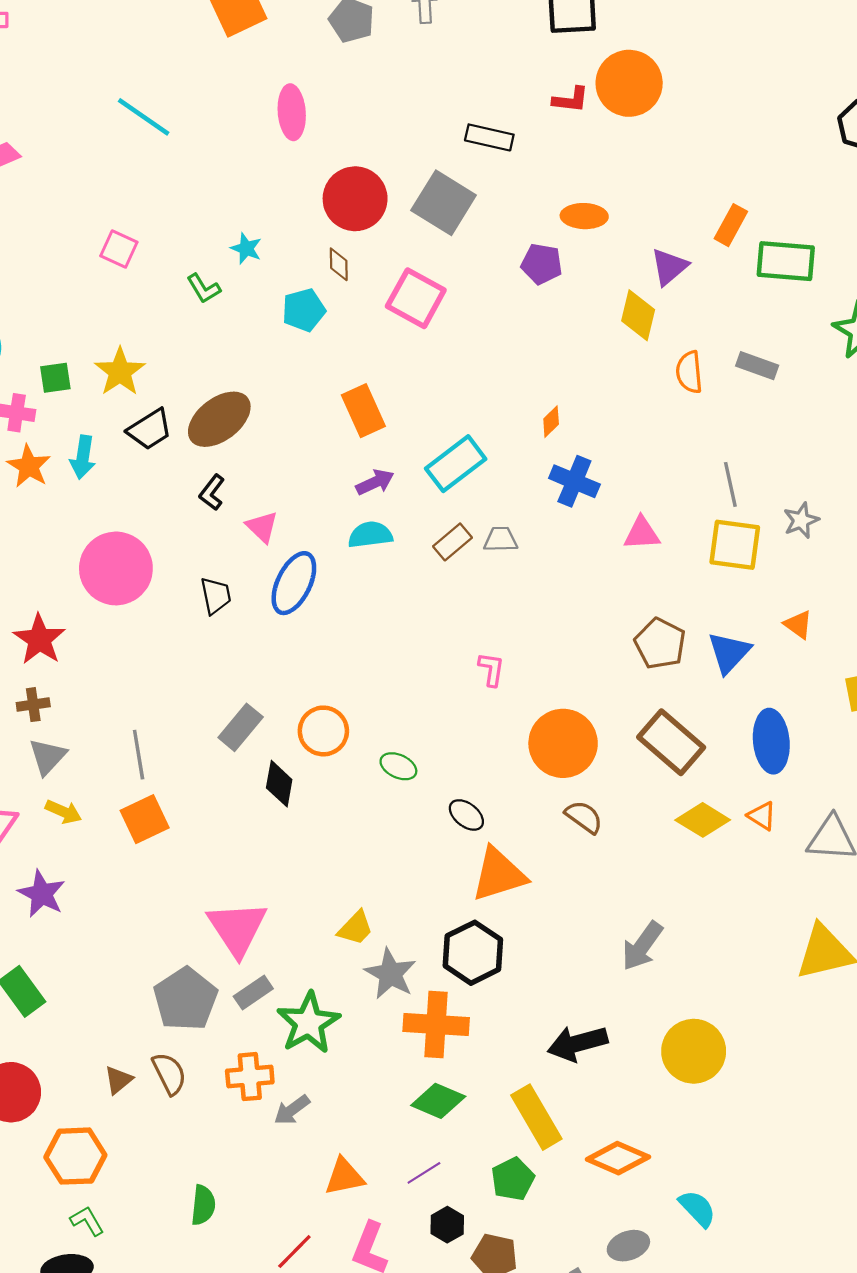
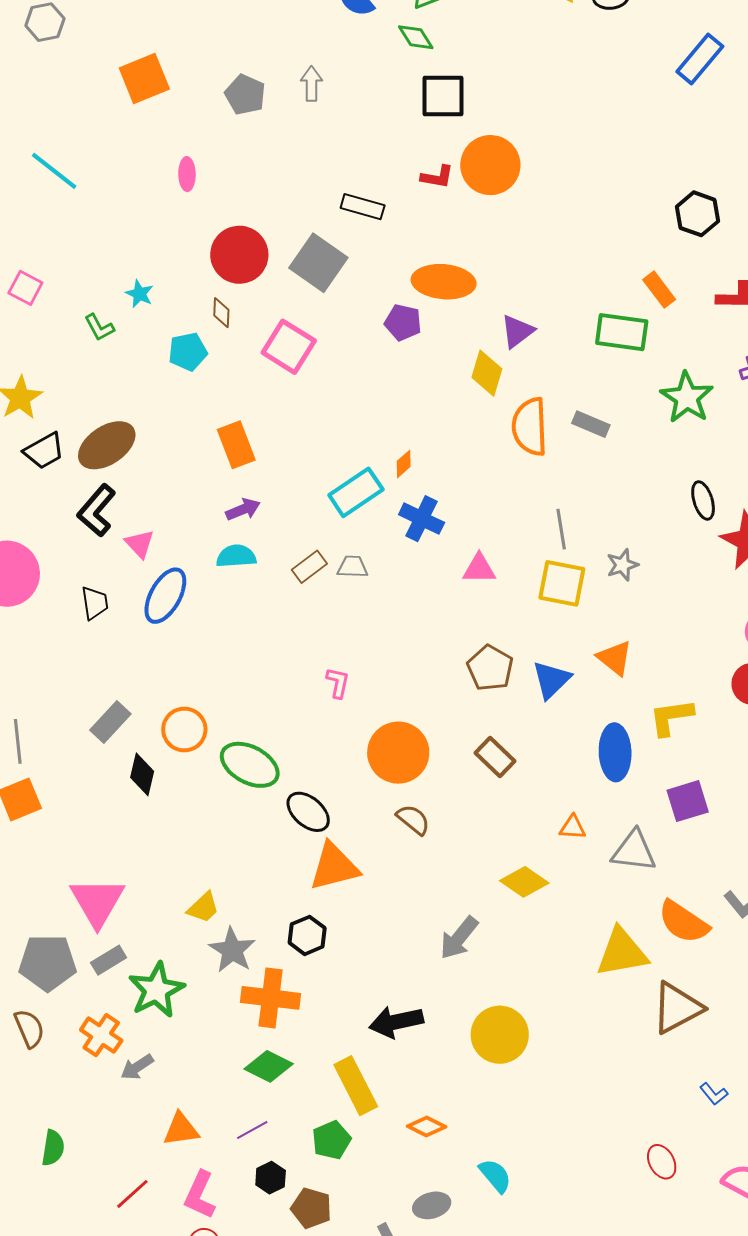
pink ellipse: (292, 112) -> (187, 174), size x0.7
orange ellipse: (584, 216) -> (444, 282), size x1.5
orange rectangle: (731, 225) -> (659, 290), moved, turned -69
orange semicircle: (689, 372) -> (530, 427), size x1.5
cyan rectangle: (456, 464) -> (356, 492), moved
black L-shape: (212, 492) -> (97, 510), size x1.6
orange triangle: (798, 624) -> (615, 658), size x1.4
blue ellipse: (771, 741) -> (615, 752), moved
brown rectangle: (671, 742) -> (495, 757), size x0.7
green ellipse: (398, 766) -> (250, 765), size x1.8
black ellipse: (466, 815) -> (308, 812), size x1.4
orange triangle: (762, 816) -> (573, 827), turned -32
yellow diamond: (703, 820) -> (524, 882), moved
black hexagon: (473, 953) -> (307, 935), size x0.7
gray pentagon: (186, 999) -> (48, 963), turned 30
orange cross: (250, 1077) -> (101, 1035), turned 36
orange diamond: (618, 1158) -> (427, 1127), size x0.7

